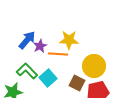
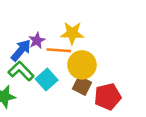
blue arrow: (27, 40) -> (21, 50), moved
yellow circle: (94, 66) -> (82, 65), moved

